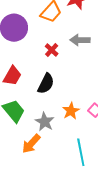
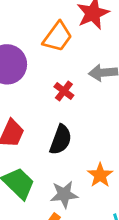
gray star: (45, 122) -> (64, 194), turned -30

